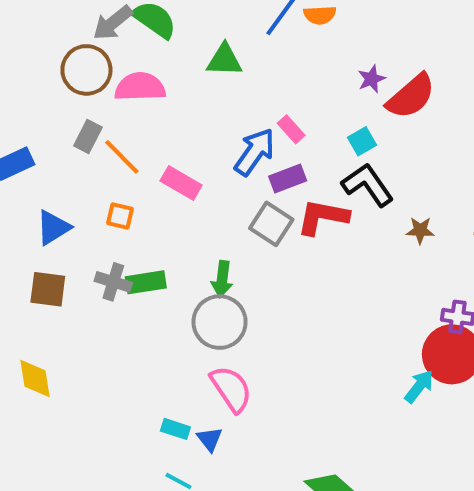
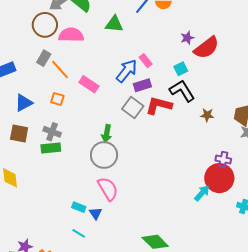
green rectangle: (146, 282) -> (51, 148), moved

